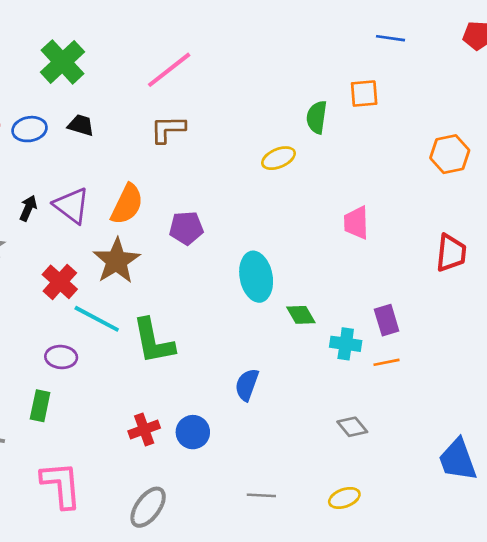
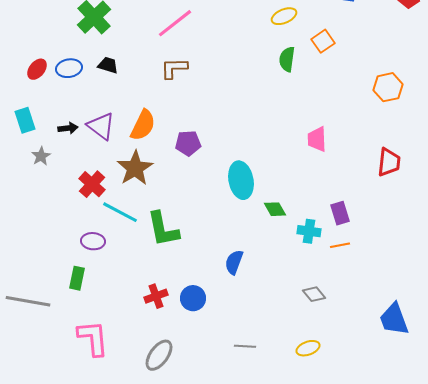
orange square: (364, 94) -> (323, 41), turned -30
yellow ellipse: (278, 158) -> (284, 16), moved
black arrow: (28, 208) -> (68, 128), turned 60

